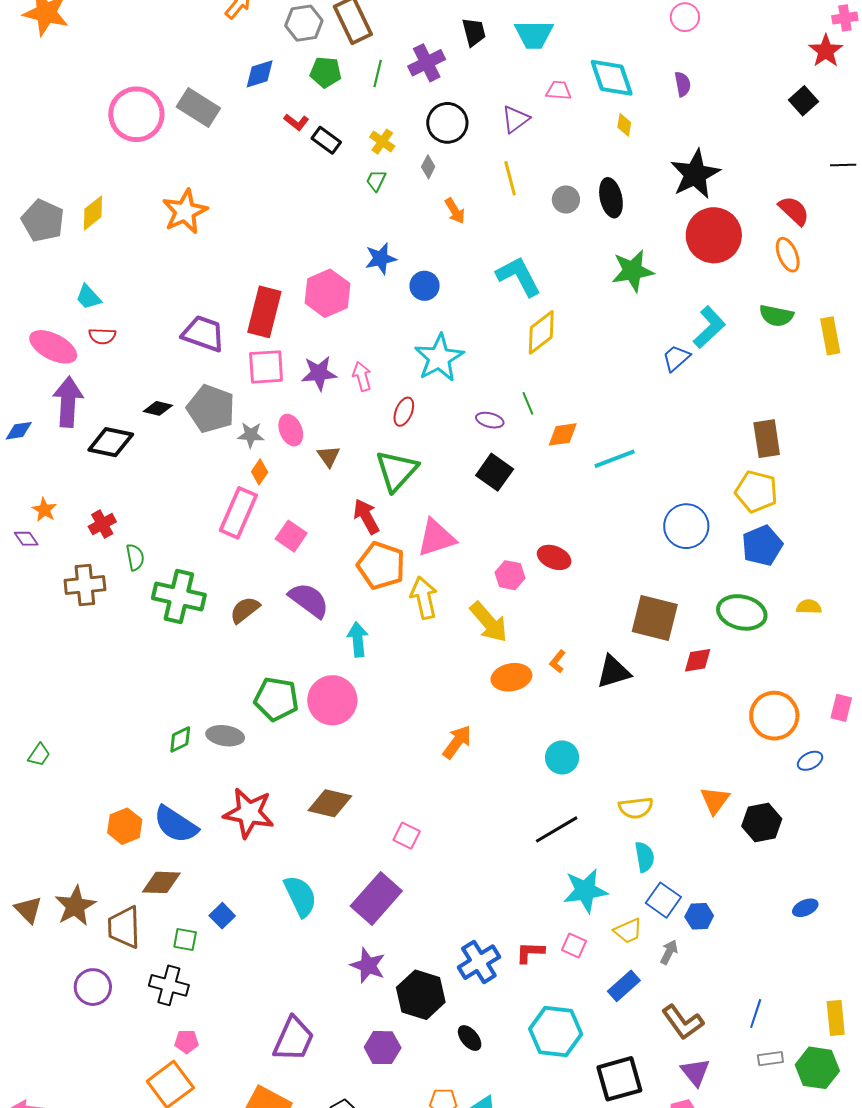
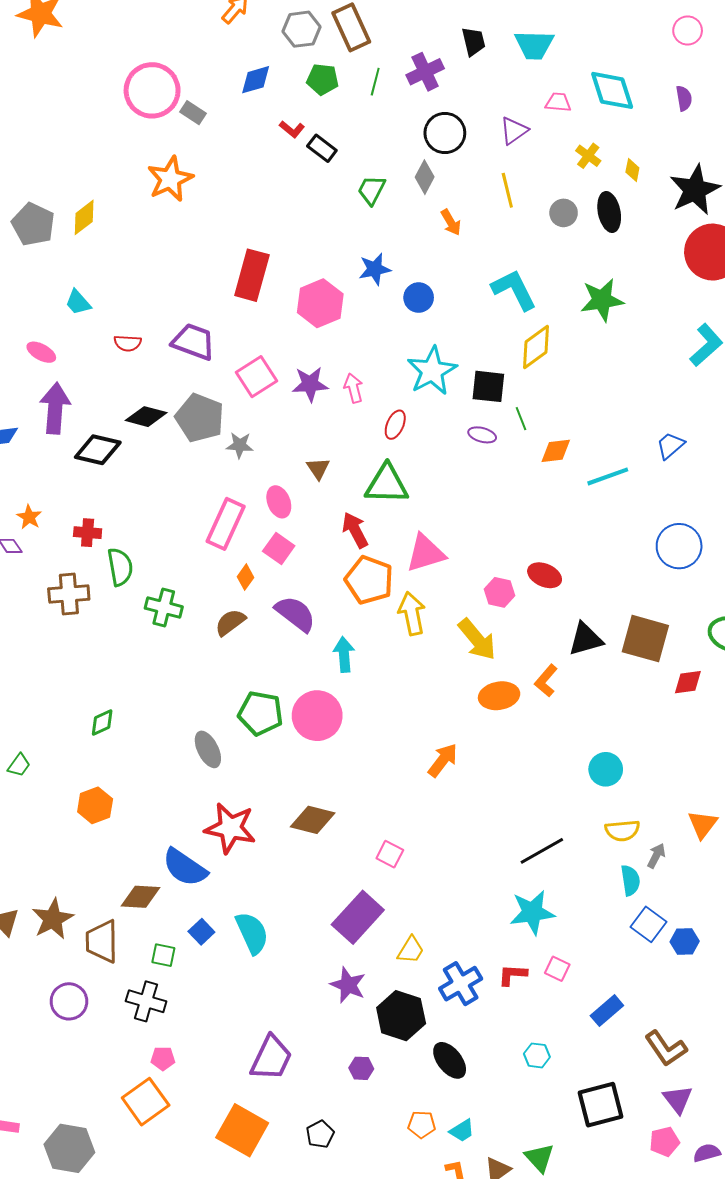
gray rectangle: (198, 108) -> (193, 113), size x0.6
pink circle: (136, 114) -> (152, 90), moved
yellow diamond: (624, 125) -> (632, 170), moved
yellow cross: (382, 142) -> (588, 156), moved
gray diamond: (428, 167) -> (425, 177), size x1.4
green trapezoid: (376, 181) -> (372, 190), size x1.4
orange star: (185, 212) -> (170, 179), moved
green star: (633, 271) -> (602, 300), moved
red rectangle: (264, 312) -> (252, 275), moved
red semicircle: (102, 336) -> (128, 343), moved
pink ellipse: (53, 347) -> (41, 352), size x0.6
blue trapezoid: (676, 358) -> (670, 446), moved
pink square: (266, 367) -> (257, 377), turned -30
black diamond: (158, 408) -> (146, 417), size x1.4
pink ellipse: (291, 430) -> (279, 502), moved
green triangle: (397, 471) -> (387, 484), turned 48
orange diamond: (260, 472) -> (246, 577), moved
black square: (495, 472) -> (488, 386), moved, turned -30
red cross: (102, 524) -> (88, 533), turned 32
green semicircle: (135, 557) -> (120, 567), size x1.4
green cross: (179, 596) -> (164, 607), size x0.7
orange L-shape: (558, 661) -> (546, 681), size x1.4
black triangle: (613, 672) -> (586, 639), moved
gray ellipse: (225, 736) -> (208, 749), turned 54
green diamond: (180, 739) -> (102, 723), moved
cyan circle: (562, 757) -> (606, 769), moved
blue semicircle: (176, 824) -> (185, 867), moved
orange hexagon: (125, 826) -> (95, 805), moved
cyan star: (585, 891) -> (532, 912), moved
cyan semicircle: (300, 896) -> (252, 933), moved
yellow trapezoid: (628, 931) -> (411, 950), moved, turned -36
gray arrow: (669, 952) -> (656, 856), moved
cyan hexagon: (556, 1031) -> (537, 1055), size x0.5
black ellipse: (470, 1038) -> (450, 1060), size x1.4
purple hexagon: (383, 1048) -> (361, 1068), size x0.7

